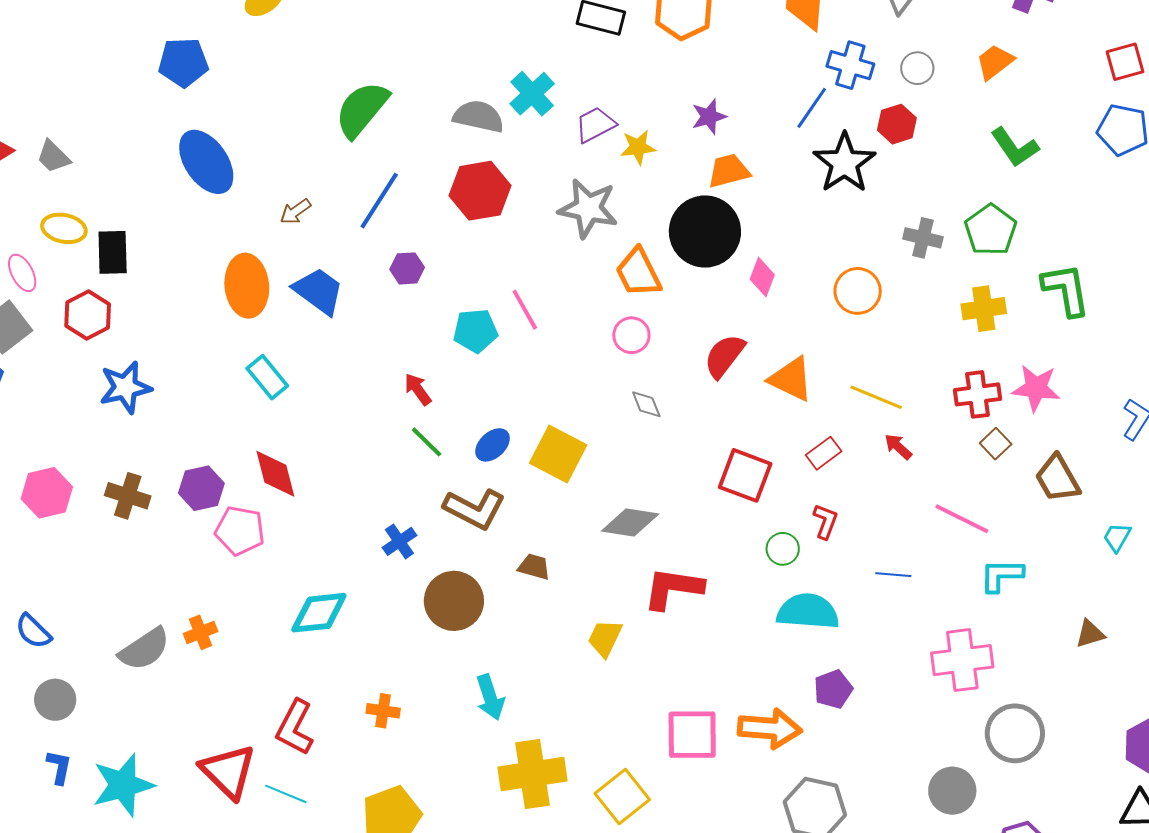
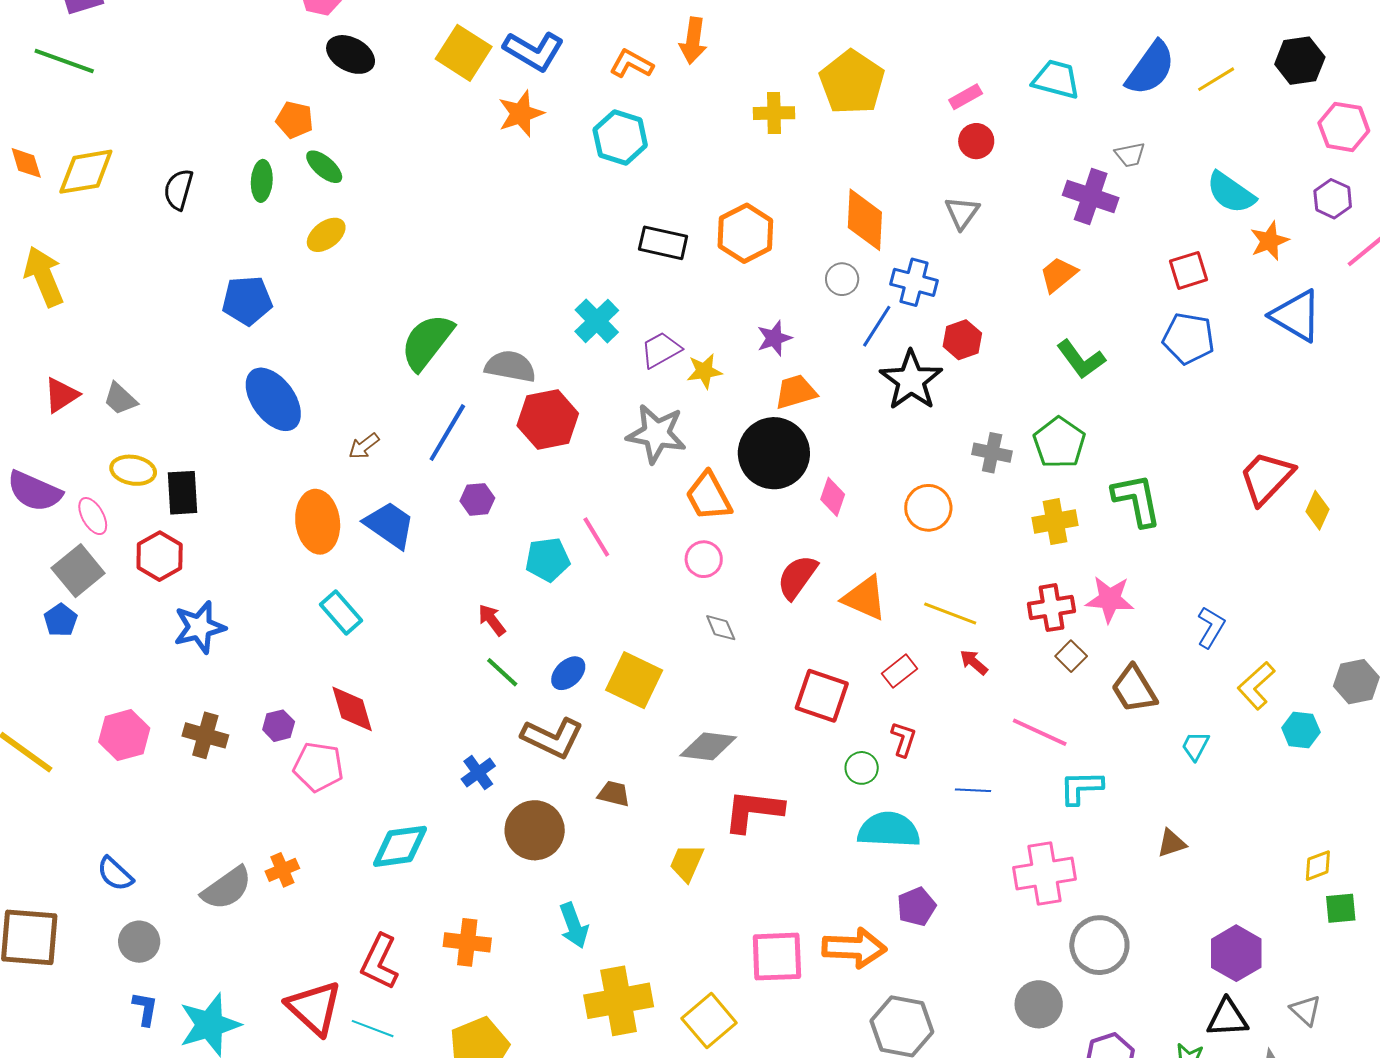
gray circle: (917, 68) -> (842, 279), moved
gray semicircle: (479, 116) -> (510, 366), moved
purple hexagon: (201, 488) -> (279, 726), size x0.7
orange cross: (383, 711) -> (467, 942), size x1.4

